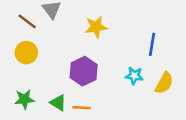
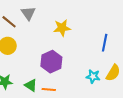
cyan star: (134, 76) -> (93, 76), moved

